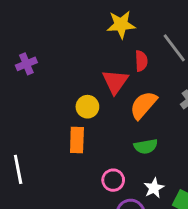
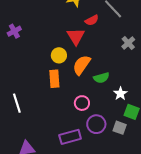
red semicircle: (141, 61) -> (92, 20), turned 72
orange semicircle: (143, 105) -> (82, 65), moved
white star: (154, 188) -> (120, 94), moved

